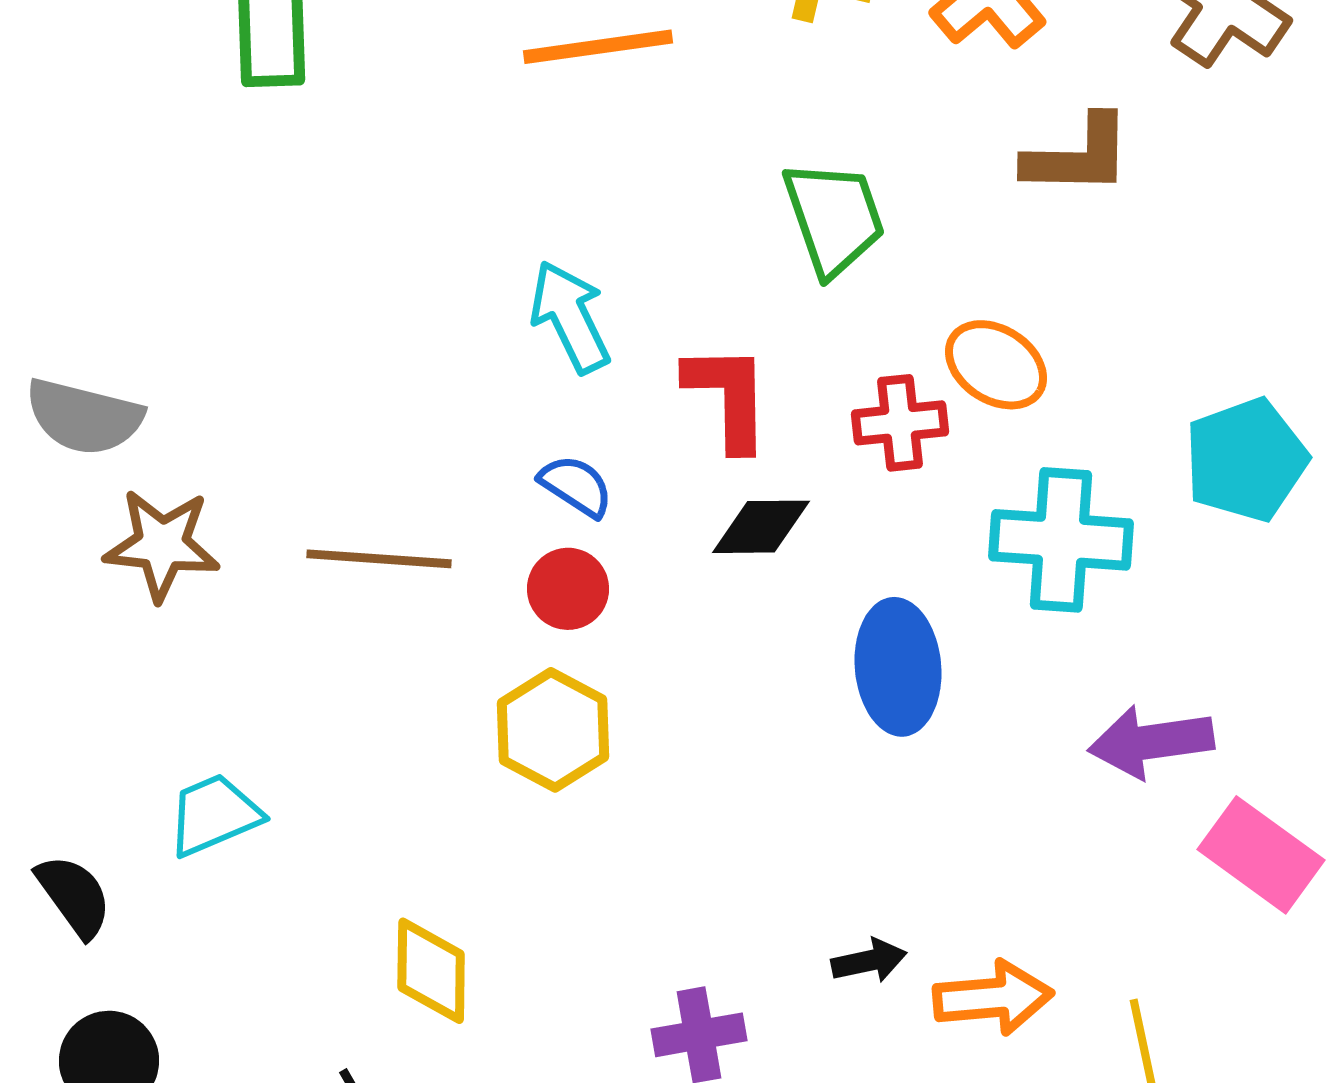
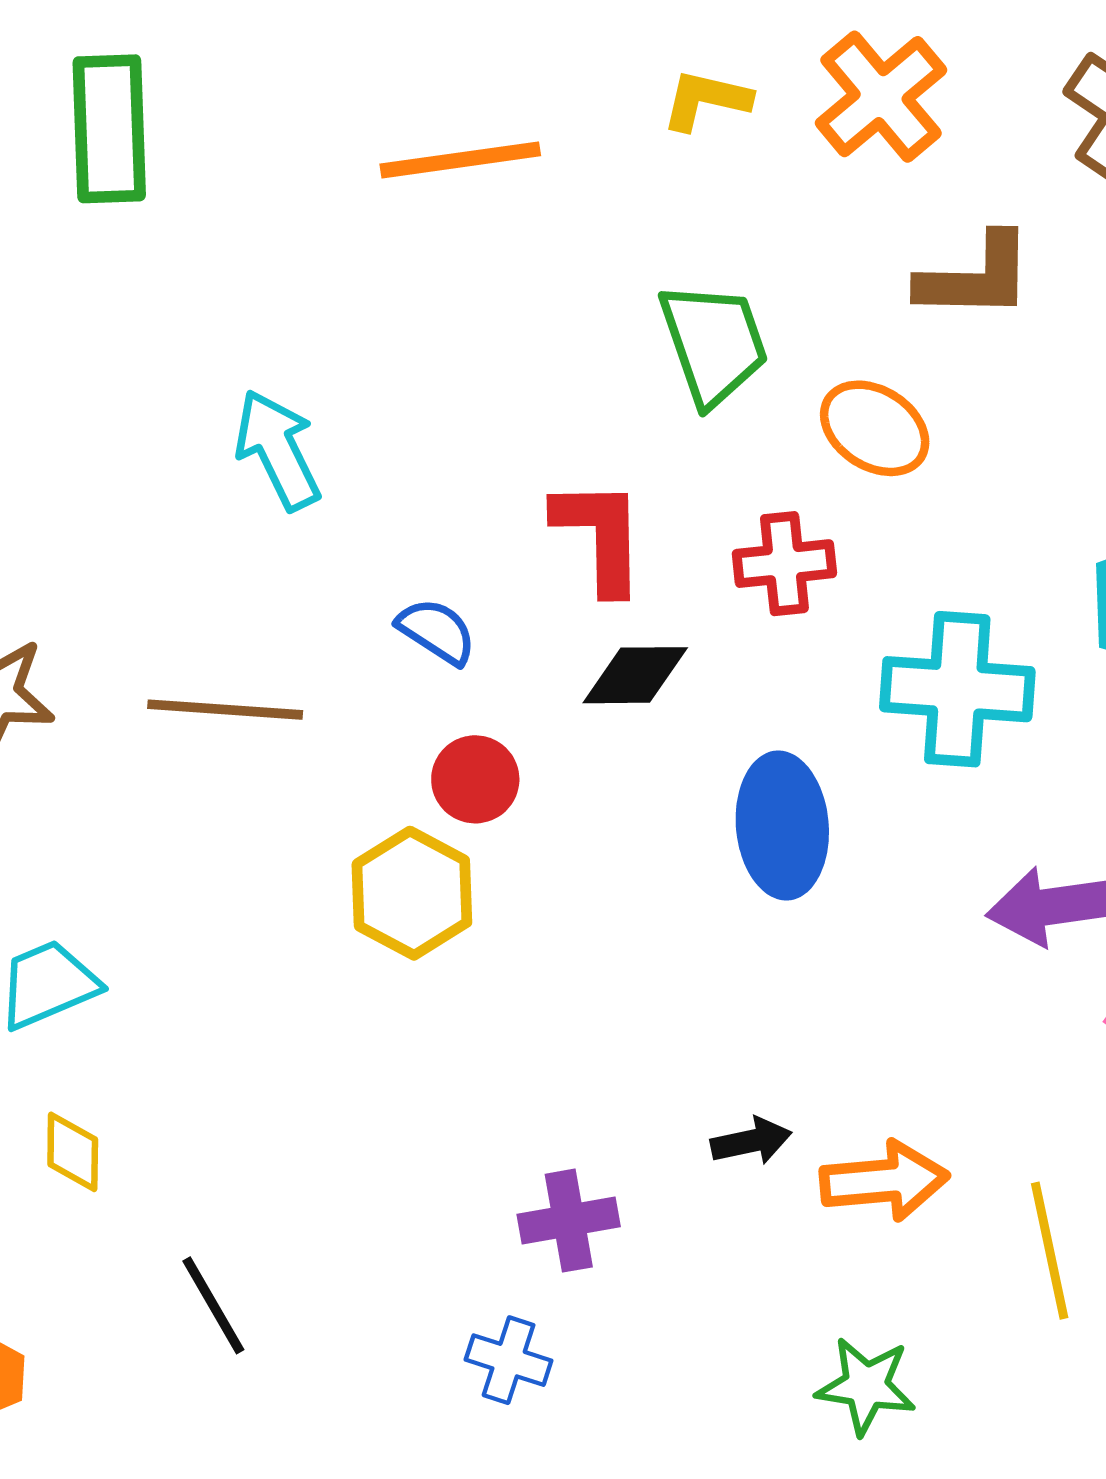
cyan arrow: (570, 317) -> (278, 450), moved
orange ellipse: (996, 365) -> (875, 428), moved
red circle: (568, 589) -> (475, 779), moved
yellow diamond: (431, 971) -> (73, 1152), moved, size x0.7

